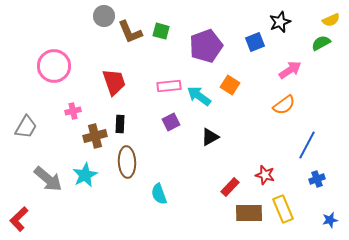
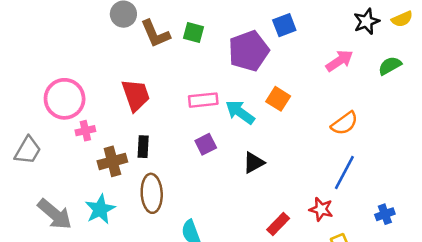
black star: (280, 22) -> (367, 21), moved
blue square: (255, 42) -> (284, 25), moved
green semicircle: (321, 43) -> (390, 66), moved
pink circle: (54, 66) -> (65, 99), moved
pink arrow: (290, 70) -> (340, 61), moved
blue line: (307, 145) -> (344, 172), moved

